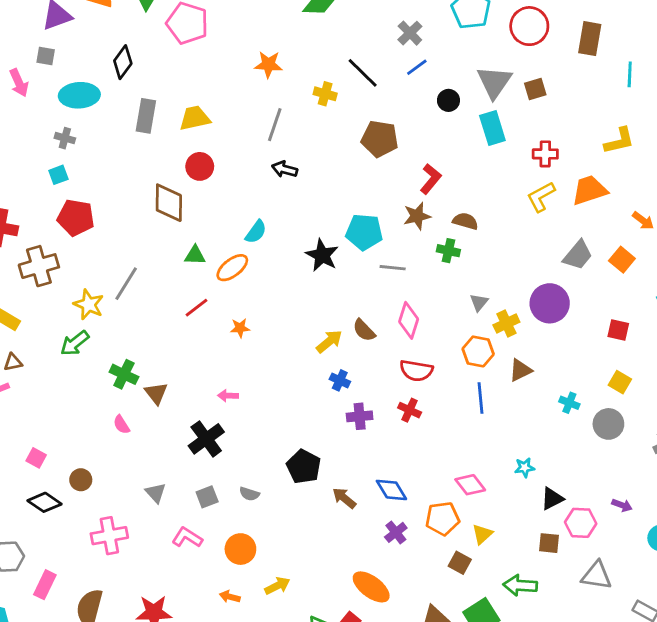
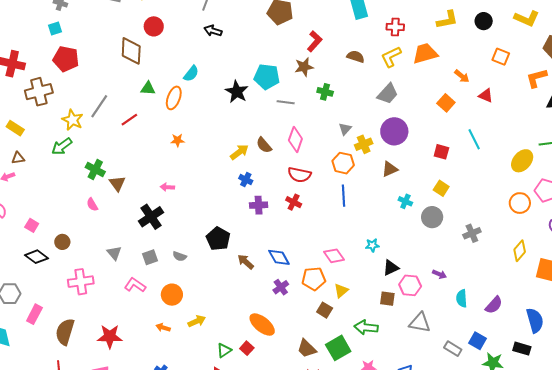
brown semicircle: (465, 221) -> (356, 57), moved
gray trapezoid: (578, 255) -> (388, 94), moved
orange ellipse: (232, 268) -> (174, 98), turned -35
red line: (197, 308) -> (129, 120), moved
brown triangle: (520, 370) -> (390, 169), moved

